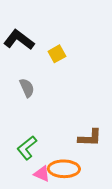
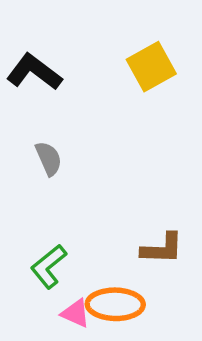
yellow square: (57, 54) -> (151, 67), moved, size x1.5

